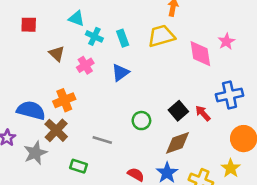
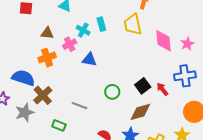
cyan cross: (94, 36) -> (83, 30), moved
yellow trapezoid: (161, 36) -> (133, 24), turned -90
pink star: (226, 41) -> (187, 44), moved
brown triangle: (57, 54) -> (47, 33), turned -40
blue triangle: (120, 73) -> (89, 60), moved, turned 42
orange cross: (64, 100) -> (47, 58), moved

